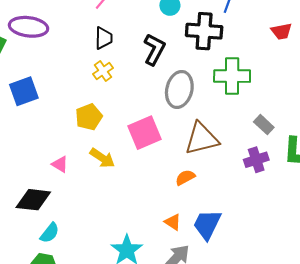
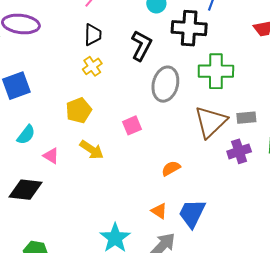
gray rectangle: (264, 125) -> (246, 118), turned -48
pink square: (144, 133) -> (132, 125), size x0.6
brown triangle: (202, 139) -> (211, 122), moved, turned -30
cyan semicircle: (50, 233) -> (26, 135), moved

